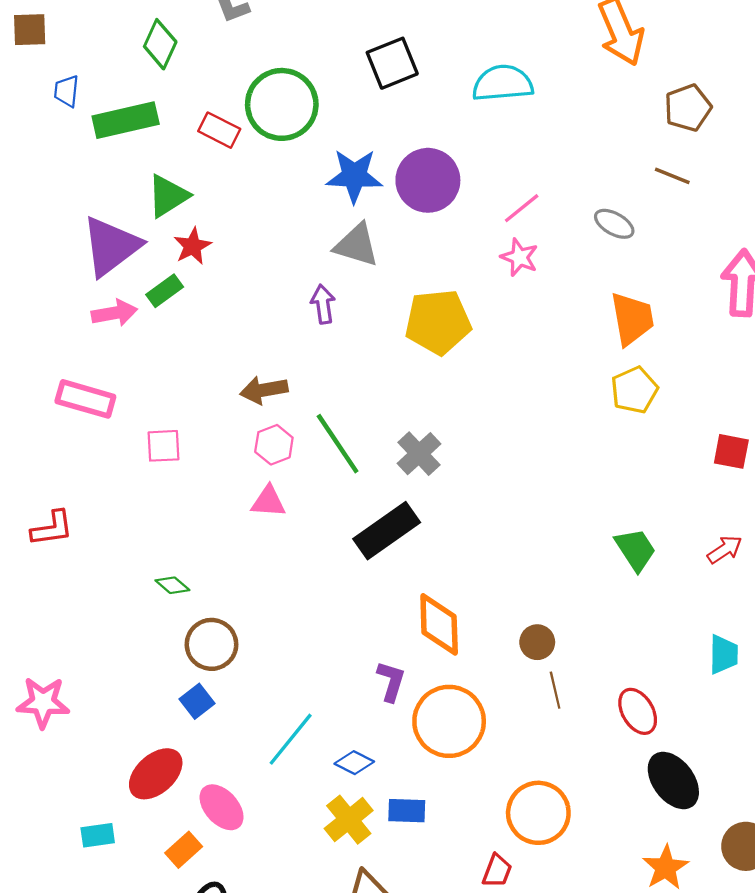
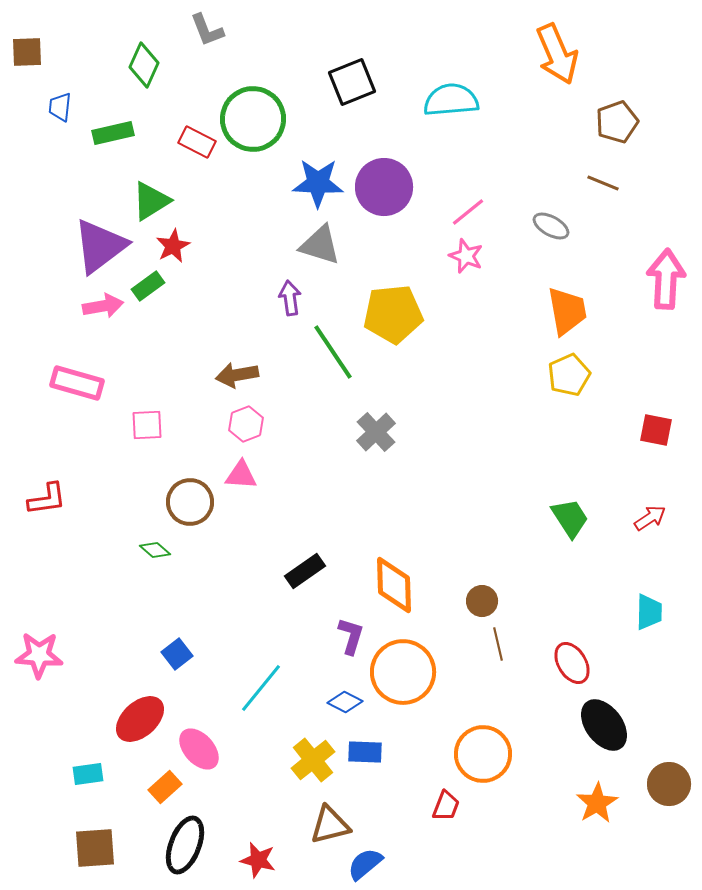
green rectangle: (126, 120) -> (113, 133), size x0.7
green line: (338, 444) -> (333, 352), moved
black rectangle: (387, 531) -> (305, 571), moved, size x0.7
brown circle: (211, 644) -> (190, 502), moved
blue diamond: (354, 763) -> (345, 702), moved

